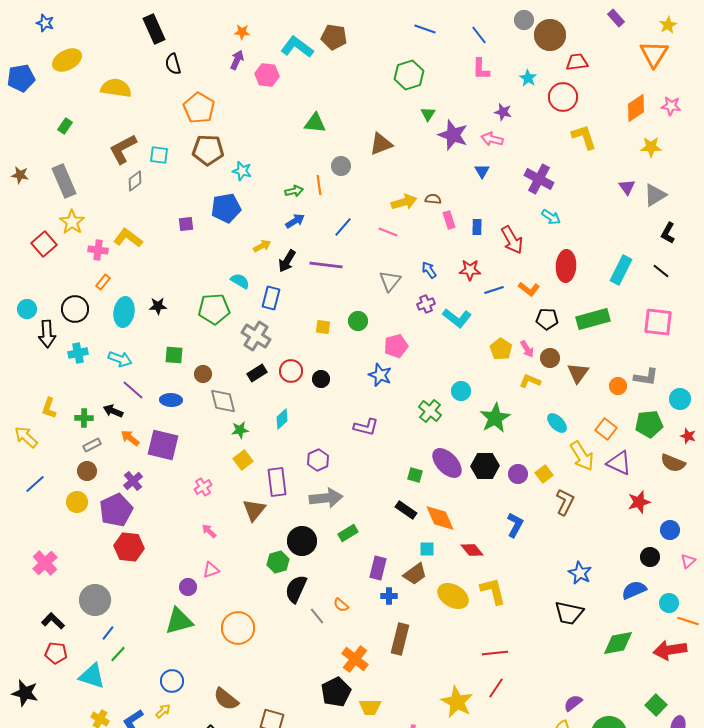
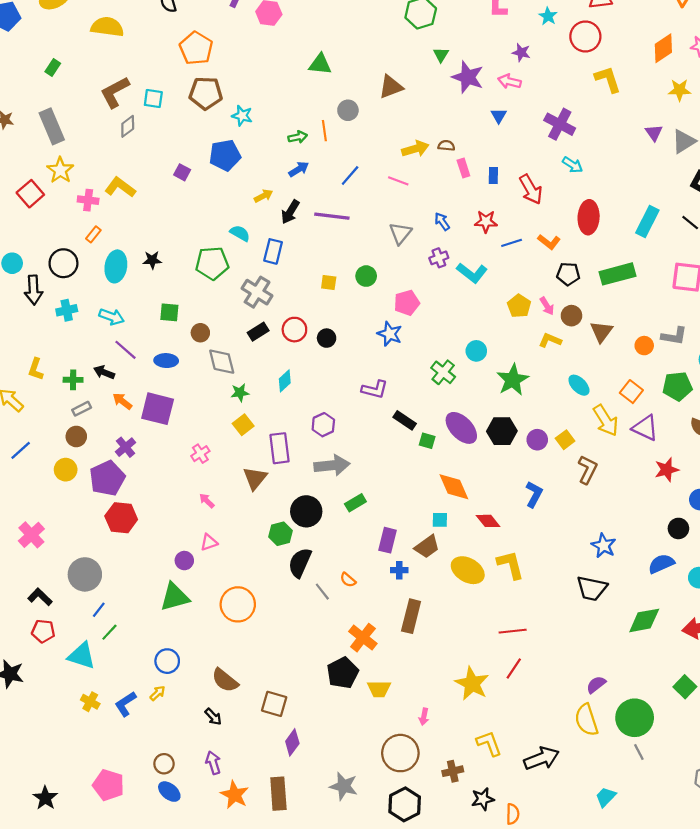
purple square: (186, 224) -> (182, 172), turned 35
black rectangle: (406, 510) -> (405, 420), moved

